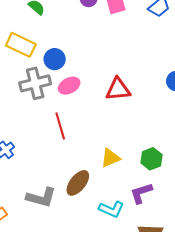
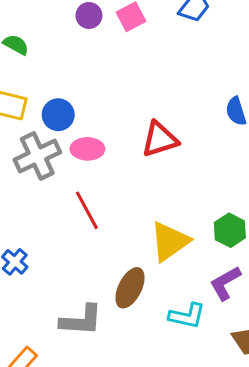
pink ellipse: (69, 86) -> (87, 149), turned 40
yellow triangle: (110, 158) -> (170, 241), size x1.4

